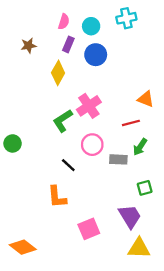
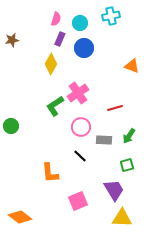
brown star: (28, 46) -> (12, 40), moved
orange triangle: (146, 99) -> (132, 66), moved
green arrow: (140, 147) -> (129, 136), moved
black line: (68, 165) -> (80, 156), moved

